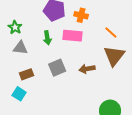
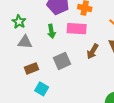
brown arrow: (87, 69) -> (93, 51), moved, turned -49
cyan square: (19, 94) -> (42, 89), moved

